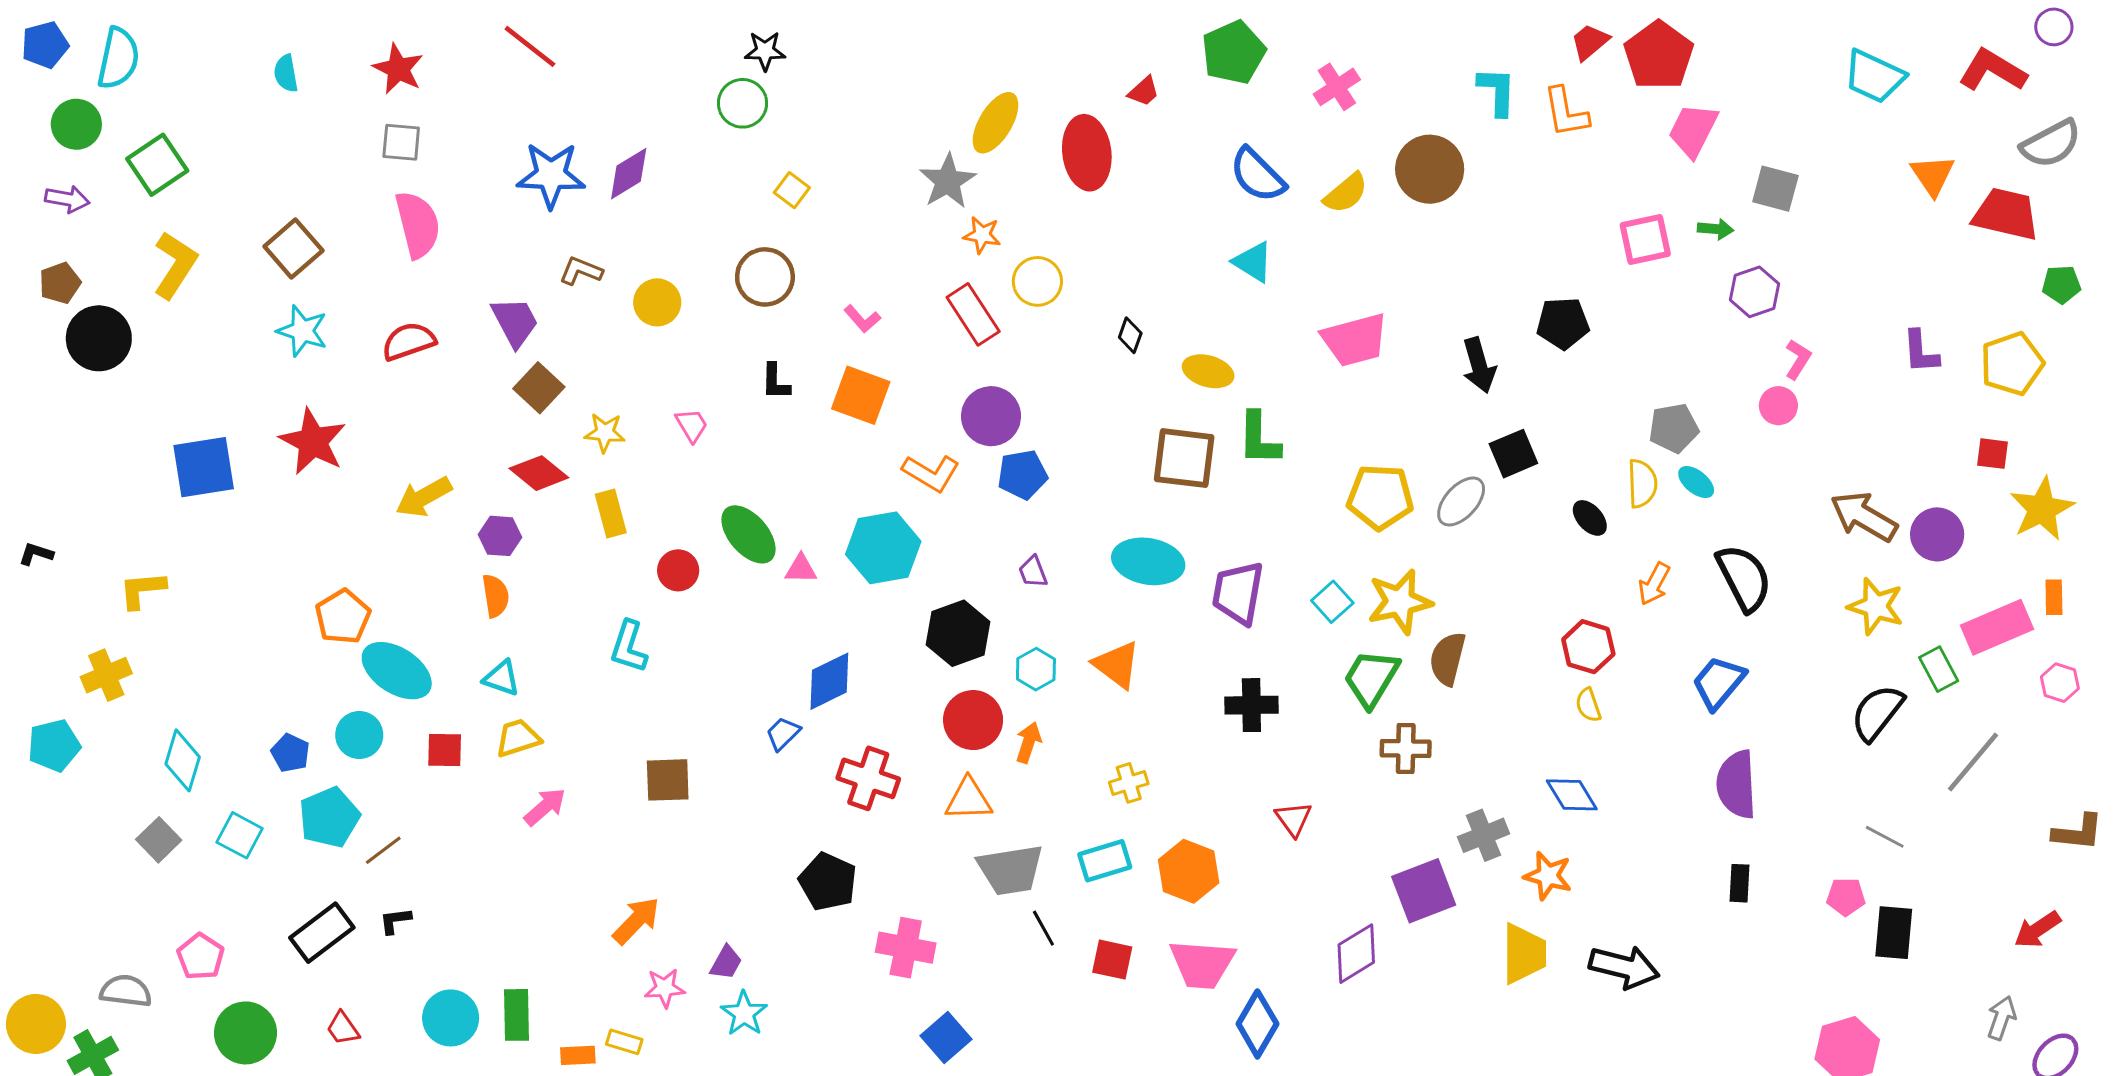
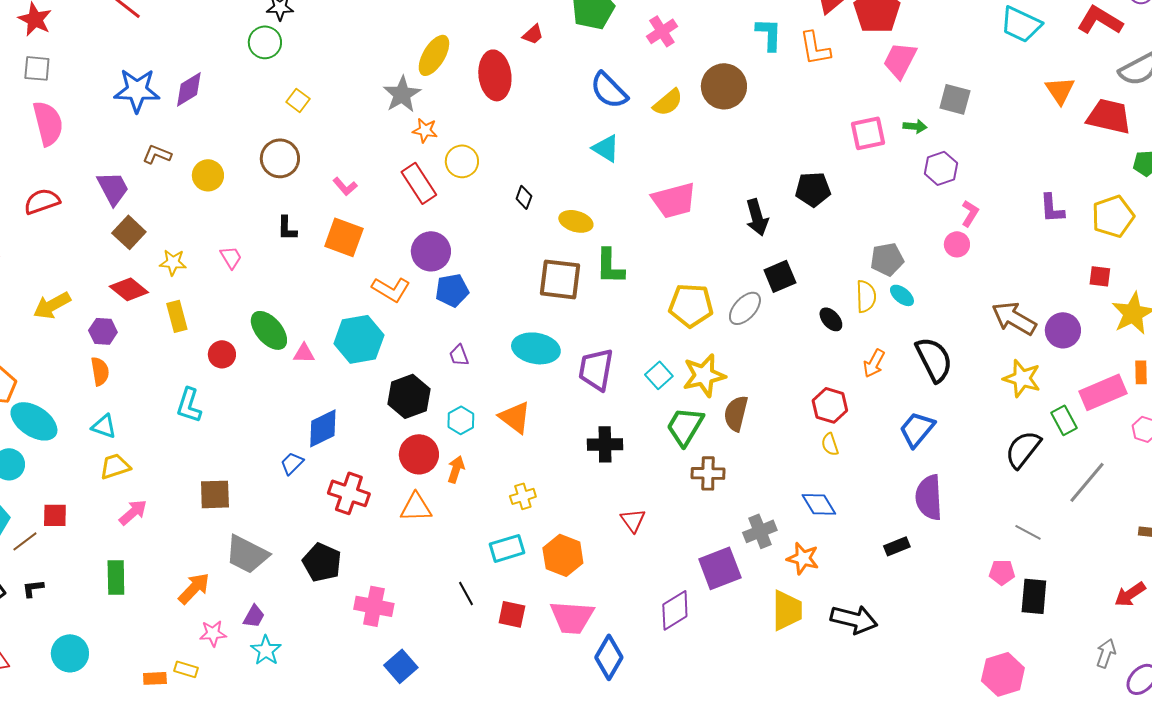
red square: (445, 750) -> (55, 515), moved
gray trapezoid: (1010, 870) -> (247, 554), moved, turned 36
black rectangle: (1740, 883) -> (897, 546), moved, turned 65
green rectangle: (516, 1015) -> (116, 577), moved

